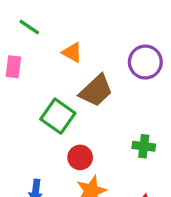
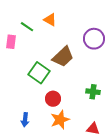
green line: (29, 27) -> (27, 27), moved
orange triangle: (72, 52) -> (50, 20), moved

